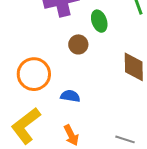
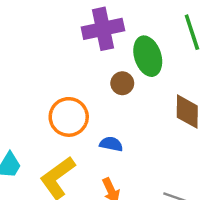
green ellipse: (99, 21) -> (148, 56), size x1.5

